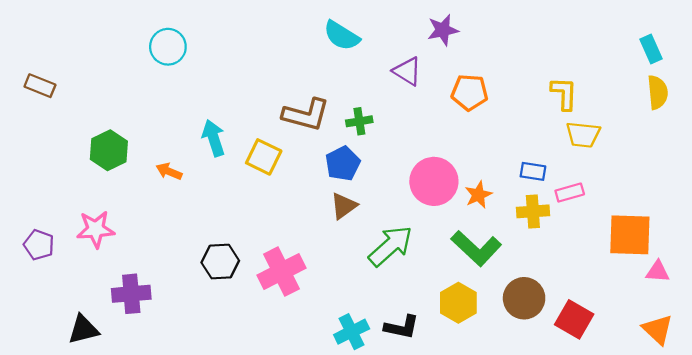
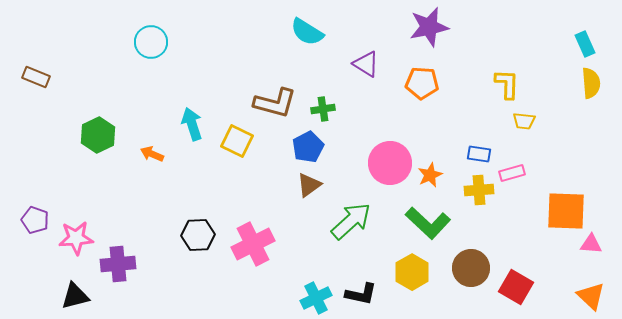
purple star: (443, 30) -> (429, 27), moved, size x1.4
yellow trapezoid: (583, 135) -> (524, 121), size x0.7
pink star: (96, 229) -> (76, 238), moved

